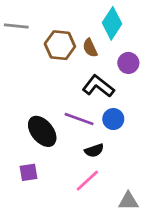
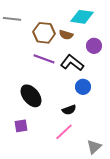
cyan diamond: (112, 23) -> (82, 17), turned 65
brown semicircle: (90, 48) -> (66, 35), turned -48
purple line: (79, 119) -> (44, 59), moved
gray triangle: (128, 201) -> (94, 147), turned -42

